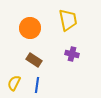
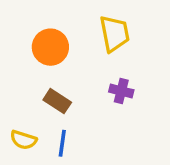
yellow semicircle: (14, 83) -> (23, 140), turned -98

